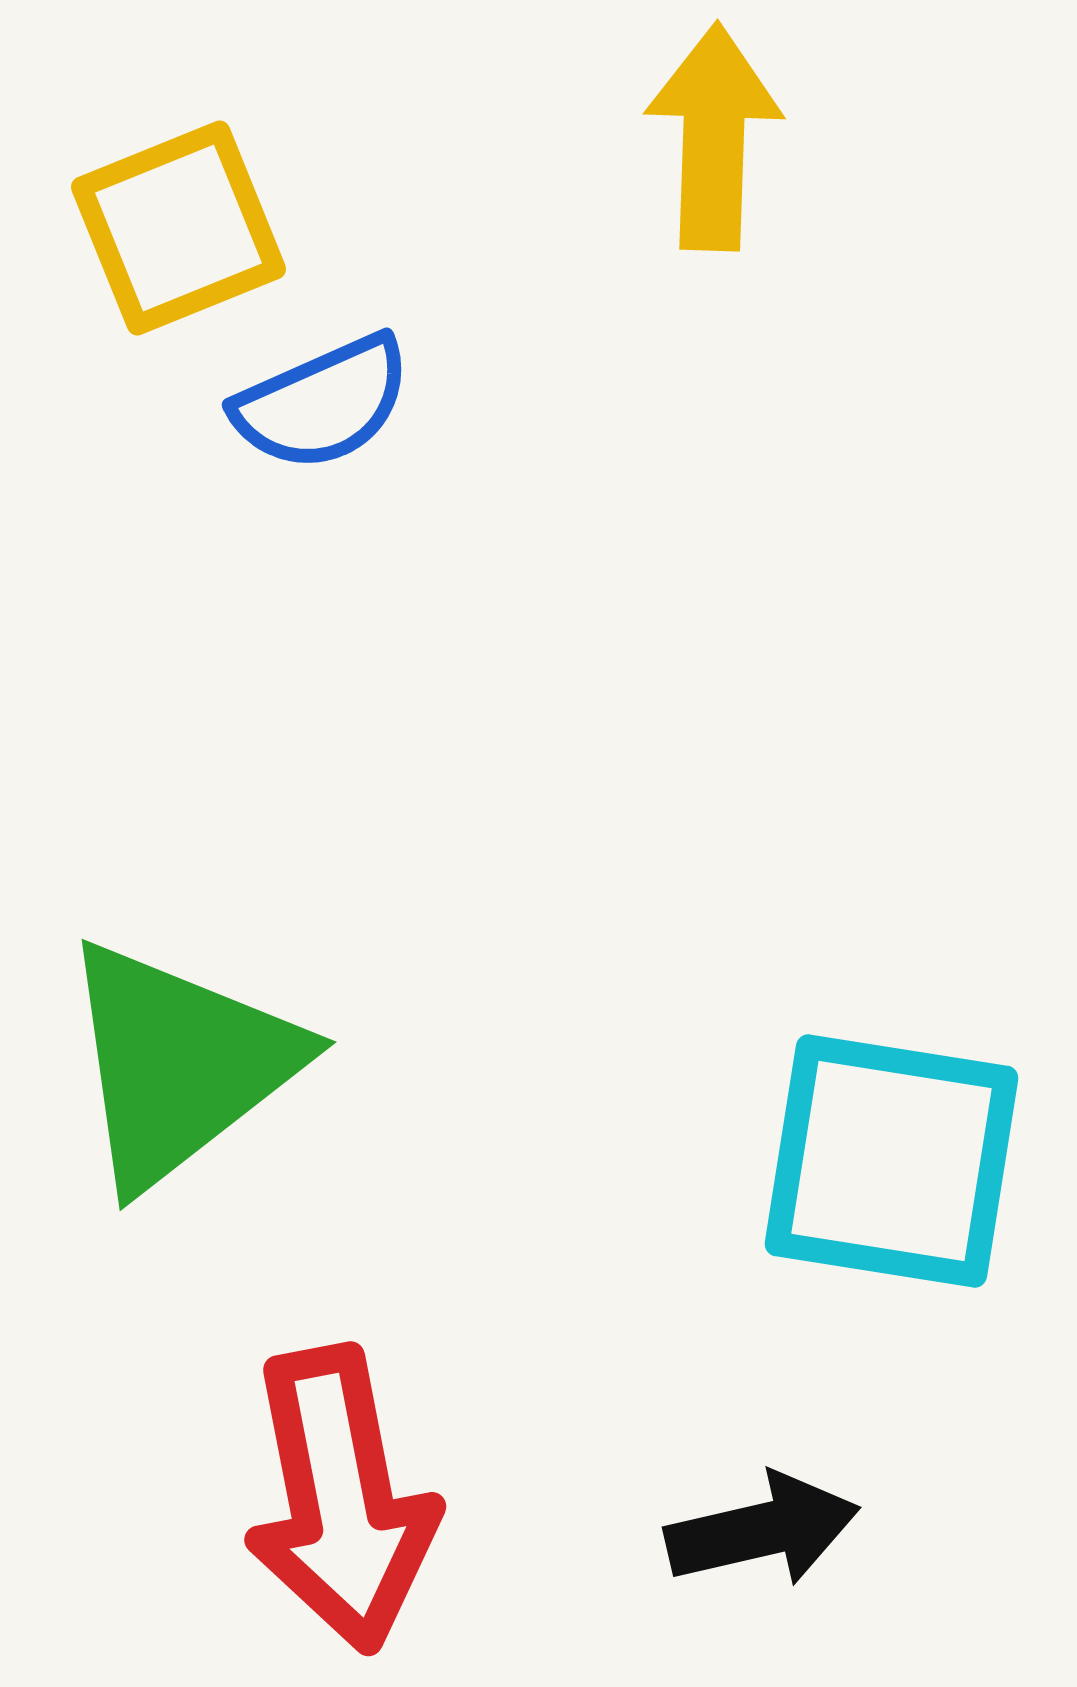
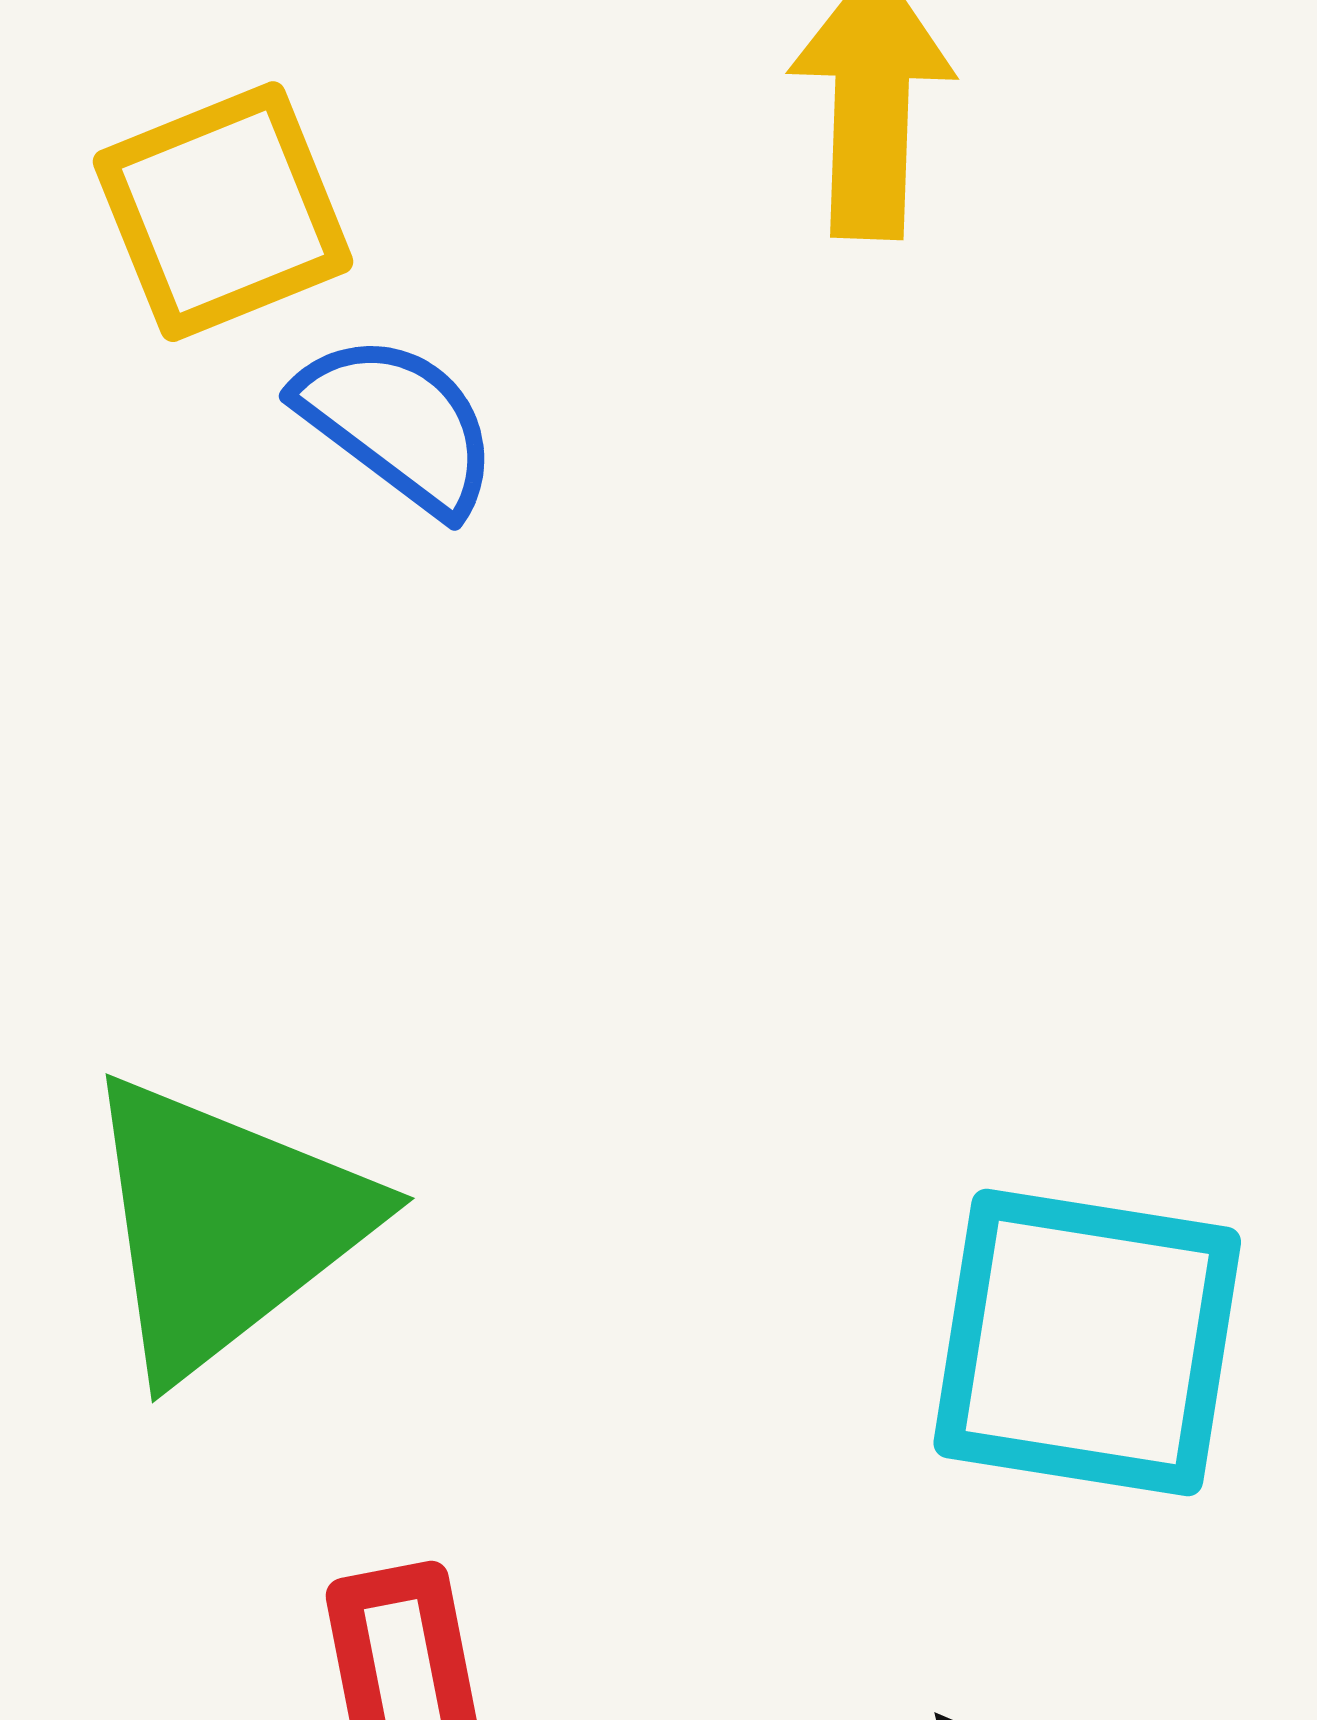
blue semicircle: (322, 403) -> (398, 424), turned -119

